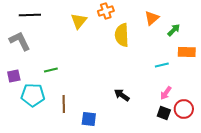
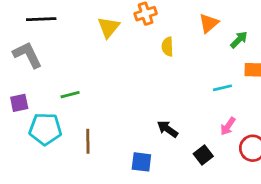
yellow semicircle: (122, 35) -> (168, 47), size x0.6
black square: (164, 113) -> (203, 155), moved, turned 32
blue square: (89, 119) -> (141, 162), moved

